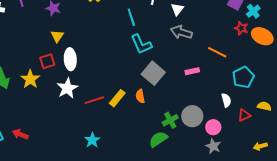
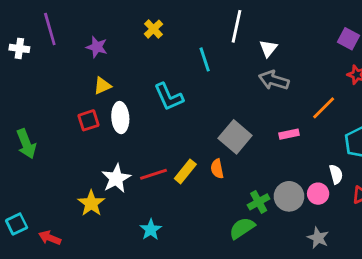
yellow triangle: (57, 36) -> (102, 86), turned 32
cyan L-shape: (141, 44) -> (169, 97), moved
orange line: (217, 52) -> (324, 108), turned -72
yellow star: (30, 79) -> (91, 203), moved
white star: (67, 88) -> (116, 178), moved
pink circle: (213, 127) -> (318, 194), moved
red arrow: (20, 134) -> (50, 238), moved

